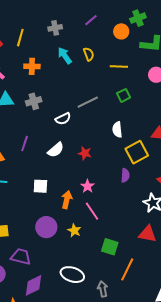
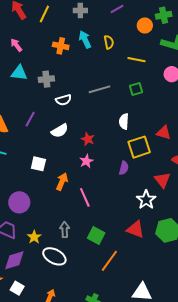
orange cross: (32, 66) -> (61, 46), moved
white semicircle: (63, 119) -> (63, 100), moved
pink star: (87, 186) -> (86, 161), moved
purple circle: (46, 227) -> (19, 202), moved
yellow star: (74, 230) -> (34, 237), moved
gray arrow: (103, 289) -> (65, 230), moved

